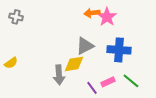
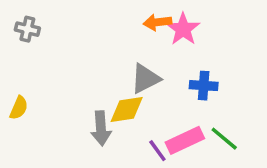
blue cross: (119, 50) -> (204, 86), size x0.7
yellow semicircle: (11, 63) -> (19, 108), turned -32
pink rectangle: (108, 82) -> (185, 140), size x1.5

